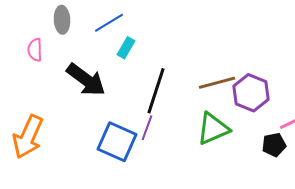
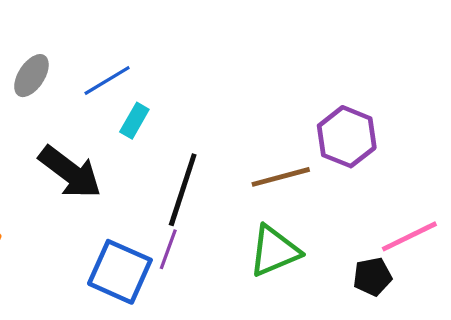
gray ellipse: (62, 20) -> (31, 76), turned 36
purple hexagon: (251, 93) -> (347, 137), moved

